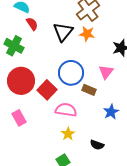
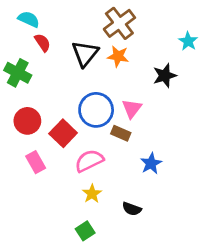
pink triangle: (106, 72) -> (132, 109), moved
red circle: (21, 81) -> (27, 121), size x0.7
pink semicircle: (66, 110) -> (89, 161), turned -35
pink rectangle: (19, 118) -> (36, 162), moved

